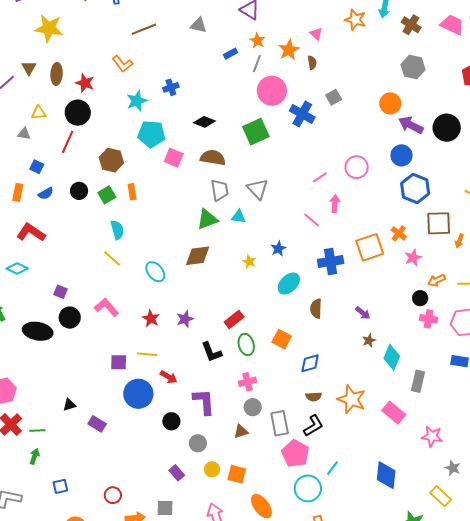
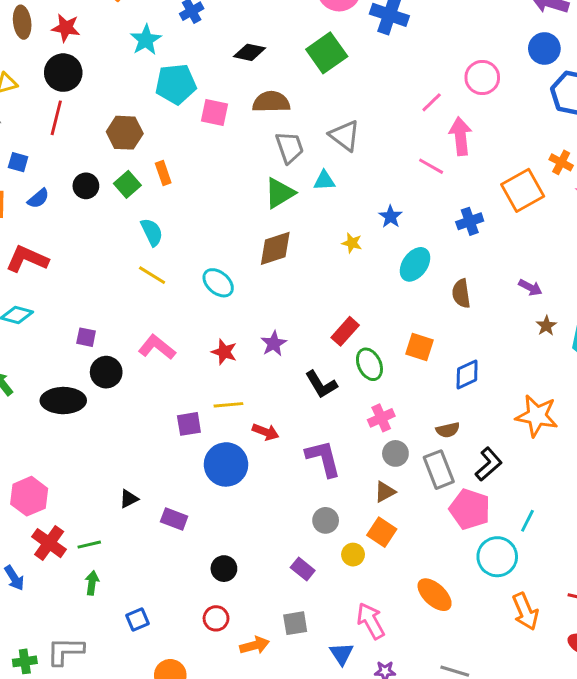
pink arrow: (335, 204) -> (460, 136), size x1.4
blue cross: (331, 261) -> (470, 221), size x0.7
brown semicircle: (314, 397) -> (448, 430), moved
black circle: (171, 421) -> (224, 569), moved
orange square: (237, 474) -> (382, 532), moved, turned 30

